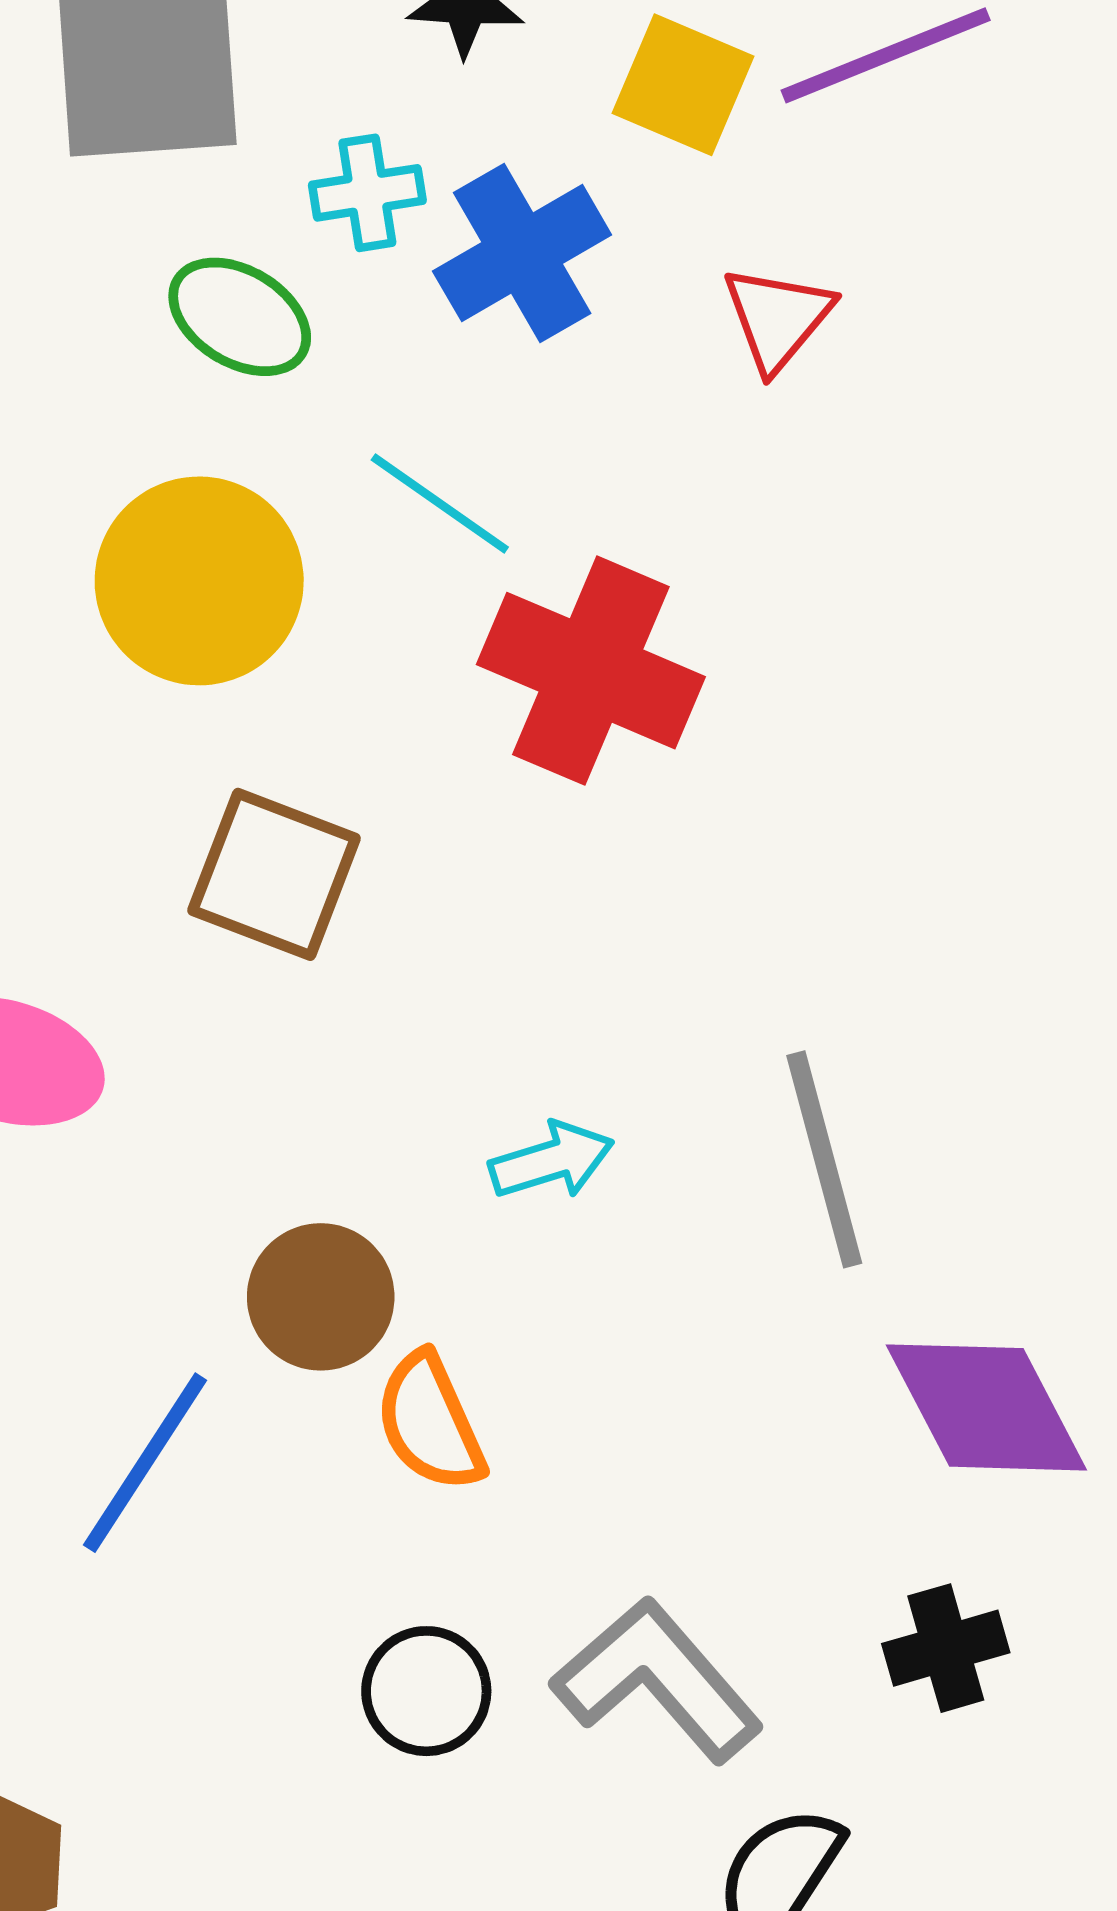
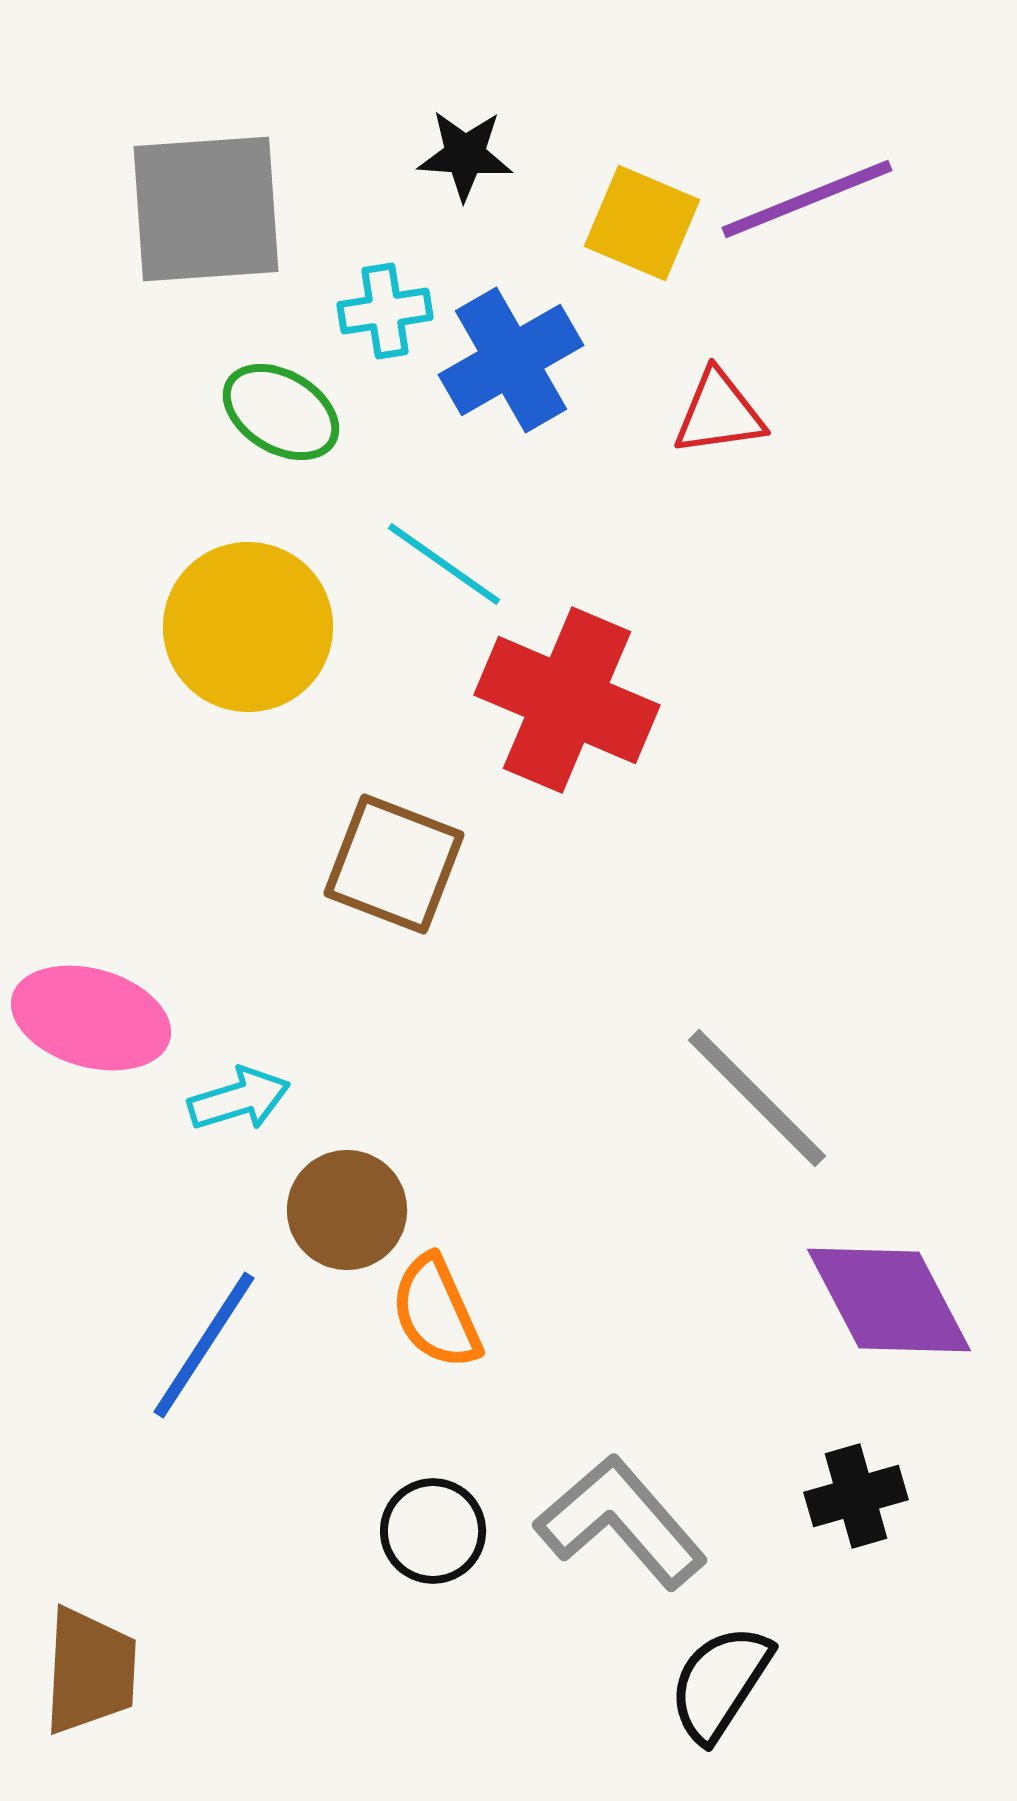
red triangle: (778, 318) -> (719, 413), turned 42
brown square: (274, 874) -> (394, 864), moved
gray line: (824, 1159) -> (757, 1098), turned -30
cyan arrow: (552, 1161) -> (239, 1099), moved

